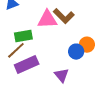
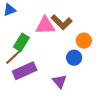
green rectangle: (23, 36) -> (21, 42), turned -48
orange circle: (87, 45) -> (84, 41), moved

